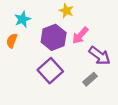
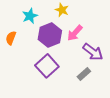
cyan star: (22, 19) -> (30, 16), moved

